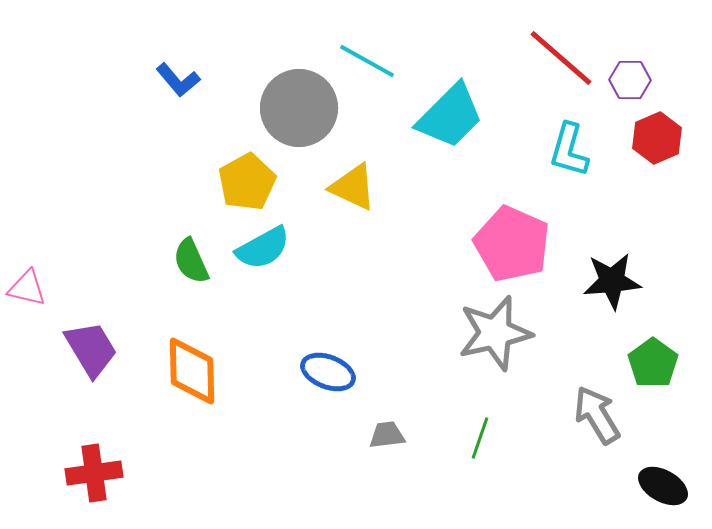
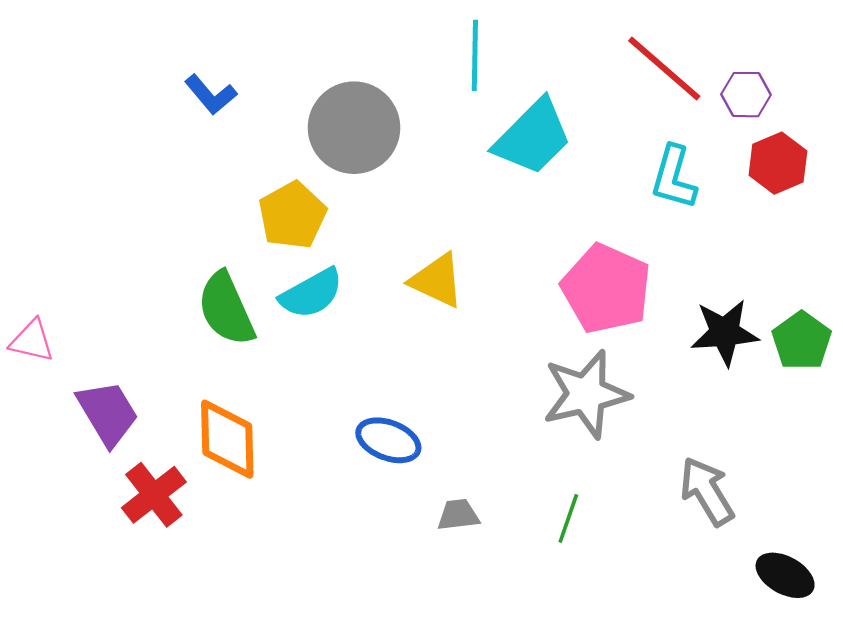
cyan line: (367, 61) -> (475, 55), moved, turned 62
yellow triangle: (353, 187) -> (437, 280), moved
green semicircle: (191, 261) -> (226, 309), size x1.4
green pentagon: (653, 363) -> (802, 341), moved
red cross: (94, 473) -> (154, 495), moved, turned -30

